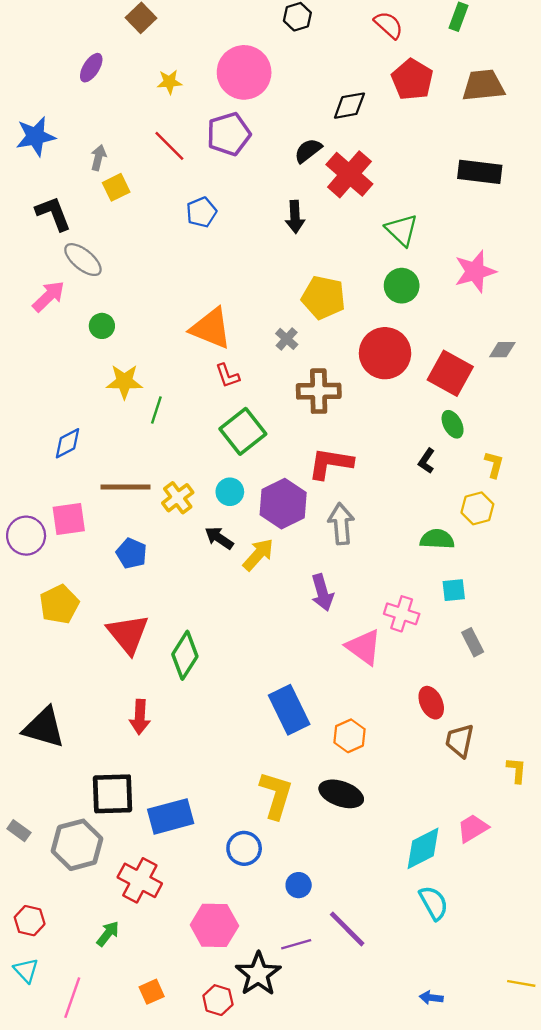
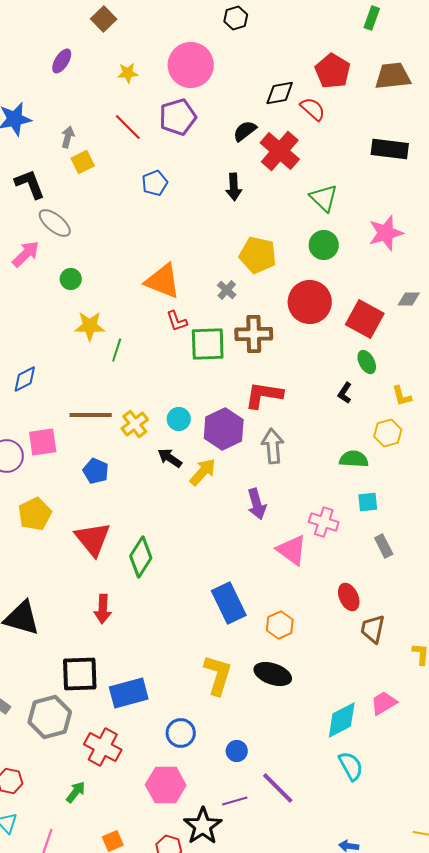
red semicircle: (389, 25) -> (313, 109), moved
green square: (243, 431) -> (208, 344), moved, turned 36
blue diamond: (68, 443) -> (25, 379), moved
yellow L-shape: (494, 465) -> (402, 396), turned 150
blue circle: (244, 848) -> (181, 733), moved

